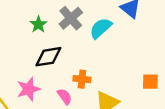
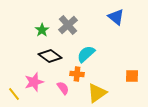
cyan semicircle: (101, 28) -> (86, 54), moved
black diamond: (48, 57) -> (50, 56), turned 45

